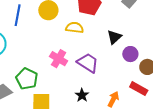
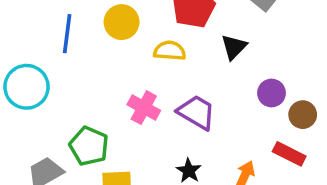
black triangle: (114, 37) -> (234, 47), moved

